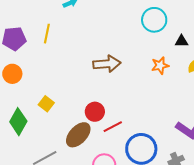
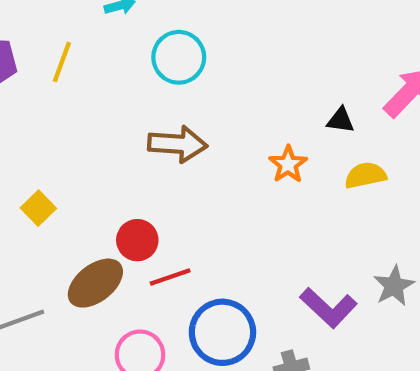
cyan circle: (154, 20) -> (179, 57), moved
orange star: (160, 66) -> (288, 164), turned -30

